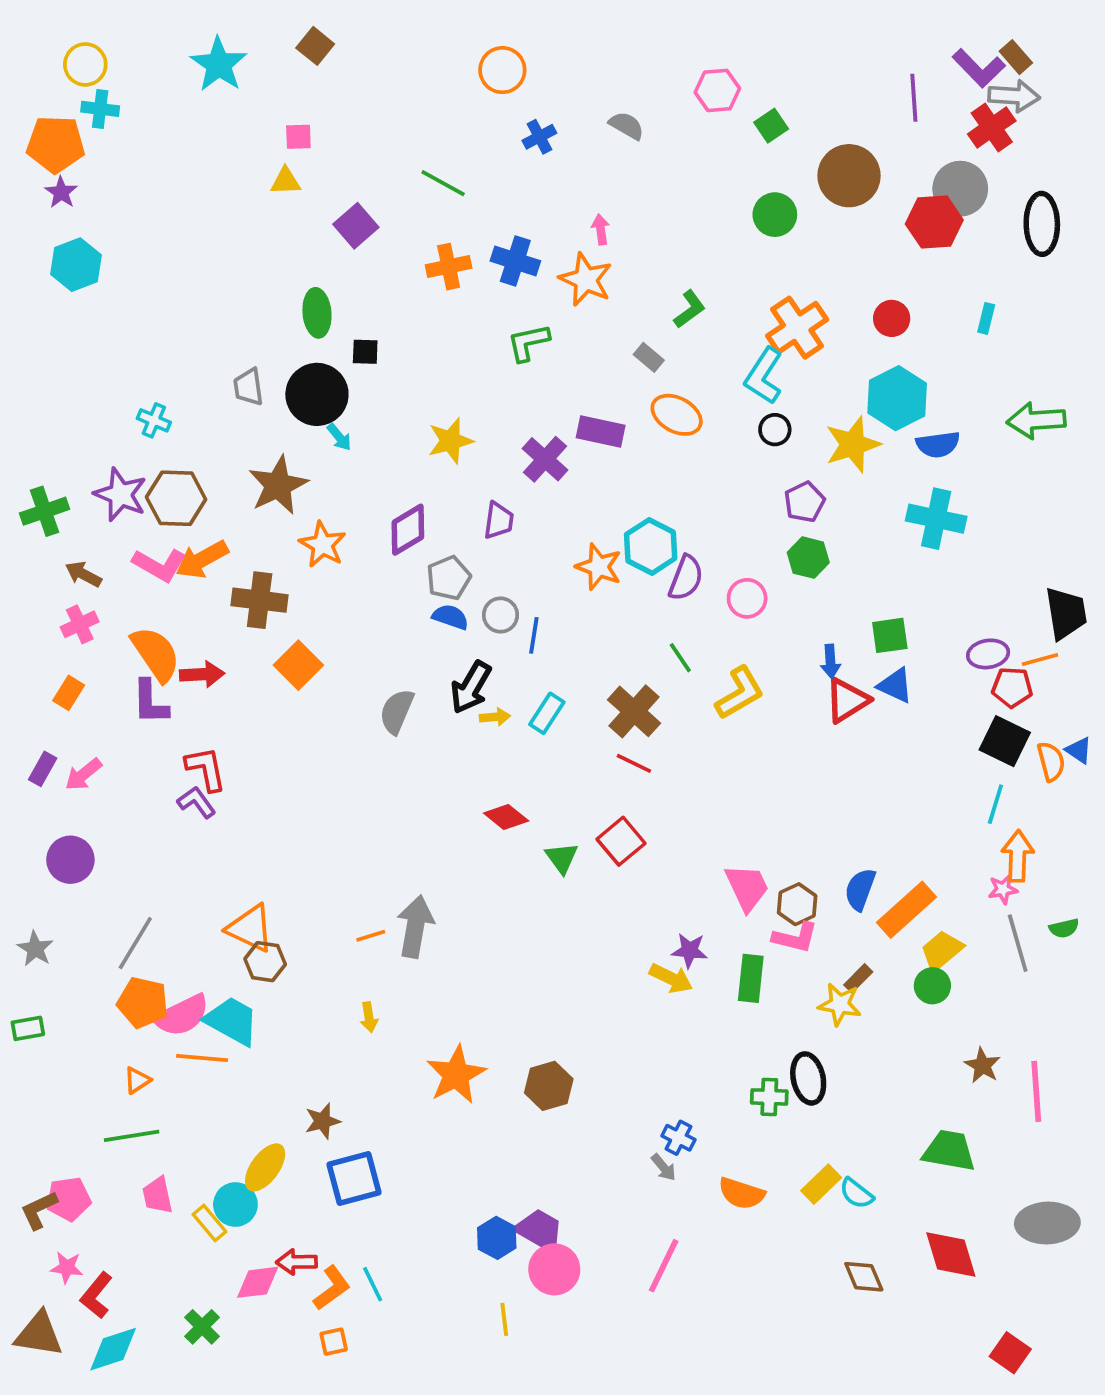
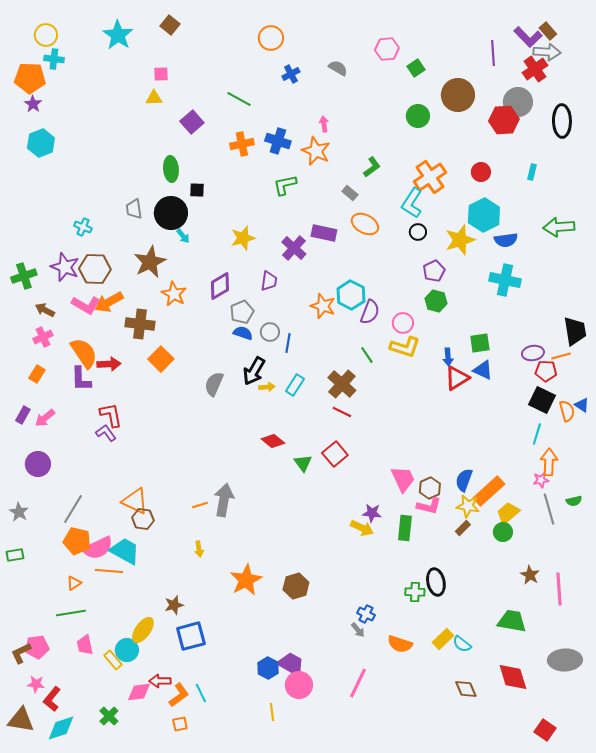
yellow L-shape: (740, 693) -> (405, 347), moved, turned 48
yellow star: (840, 1004) -> (468, 506), moved

